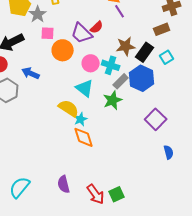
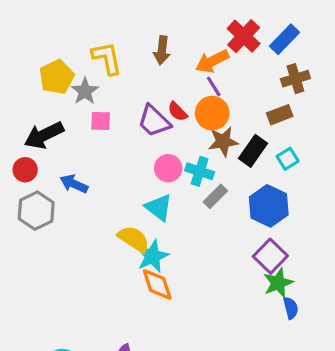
red semicircle: (97, 27) -> (178, 112), turned 88
orange circle: (63, 50) -> (212, 113), moved
blue hexagon: (142, 78) -> (269, 206), moved
green star: (113, 100) -> (278, 283), moved
cyan star: (81, 119) -> (152, 256), size x1.5

